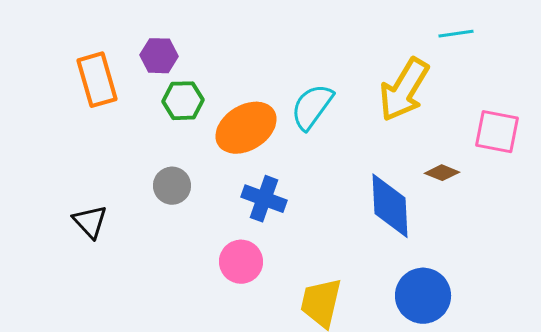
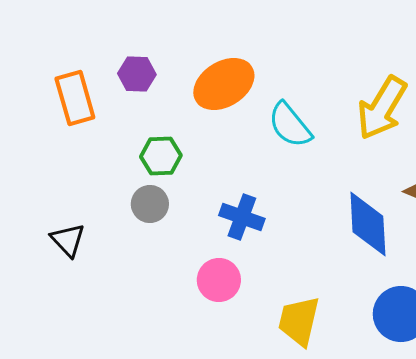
green hexagon: (183, 101) -> (161, 156), moved
cyan semicircle: (312, 107) -> (290, 125), turned -75
orange ellipse: (246, 128) -> (224, 84), moved

